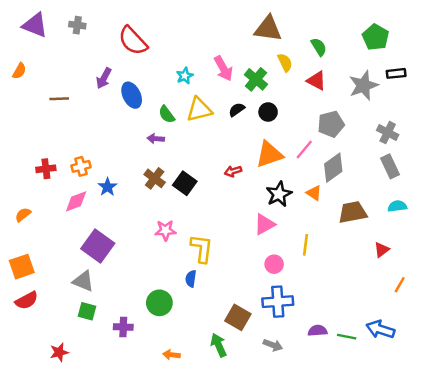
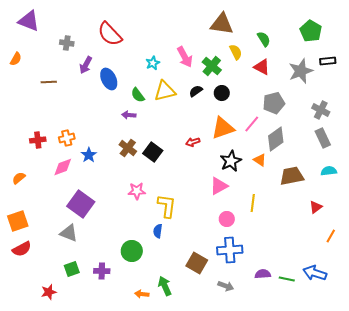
gray cross: (77, 25) -> (67, 43), moved
green square: (87, 311) -> (72, 269), moved, turned -35
green arrow: (219, 345) -> (165, 286), moved

